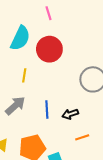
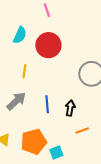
cyan semicircle: (20, 38) -> (20, 35), size x0.7
black arrow: (70, 114) -> (70, 108), turned 119

